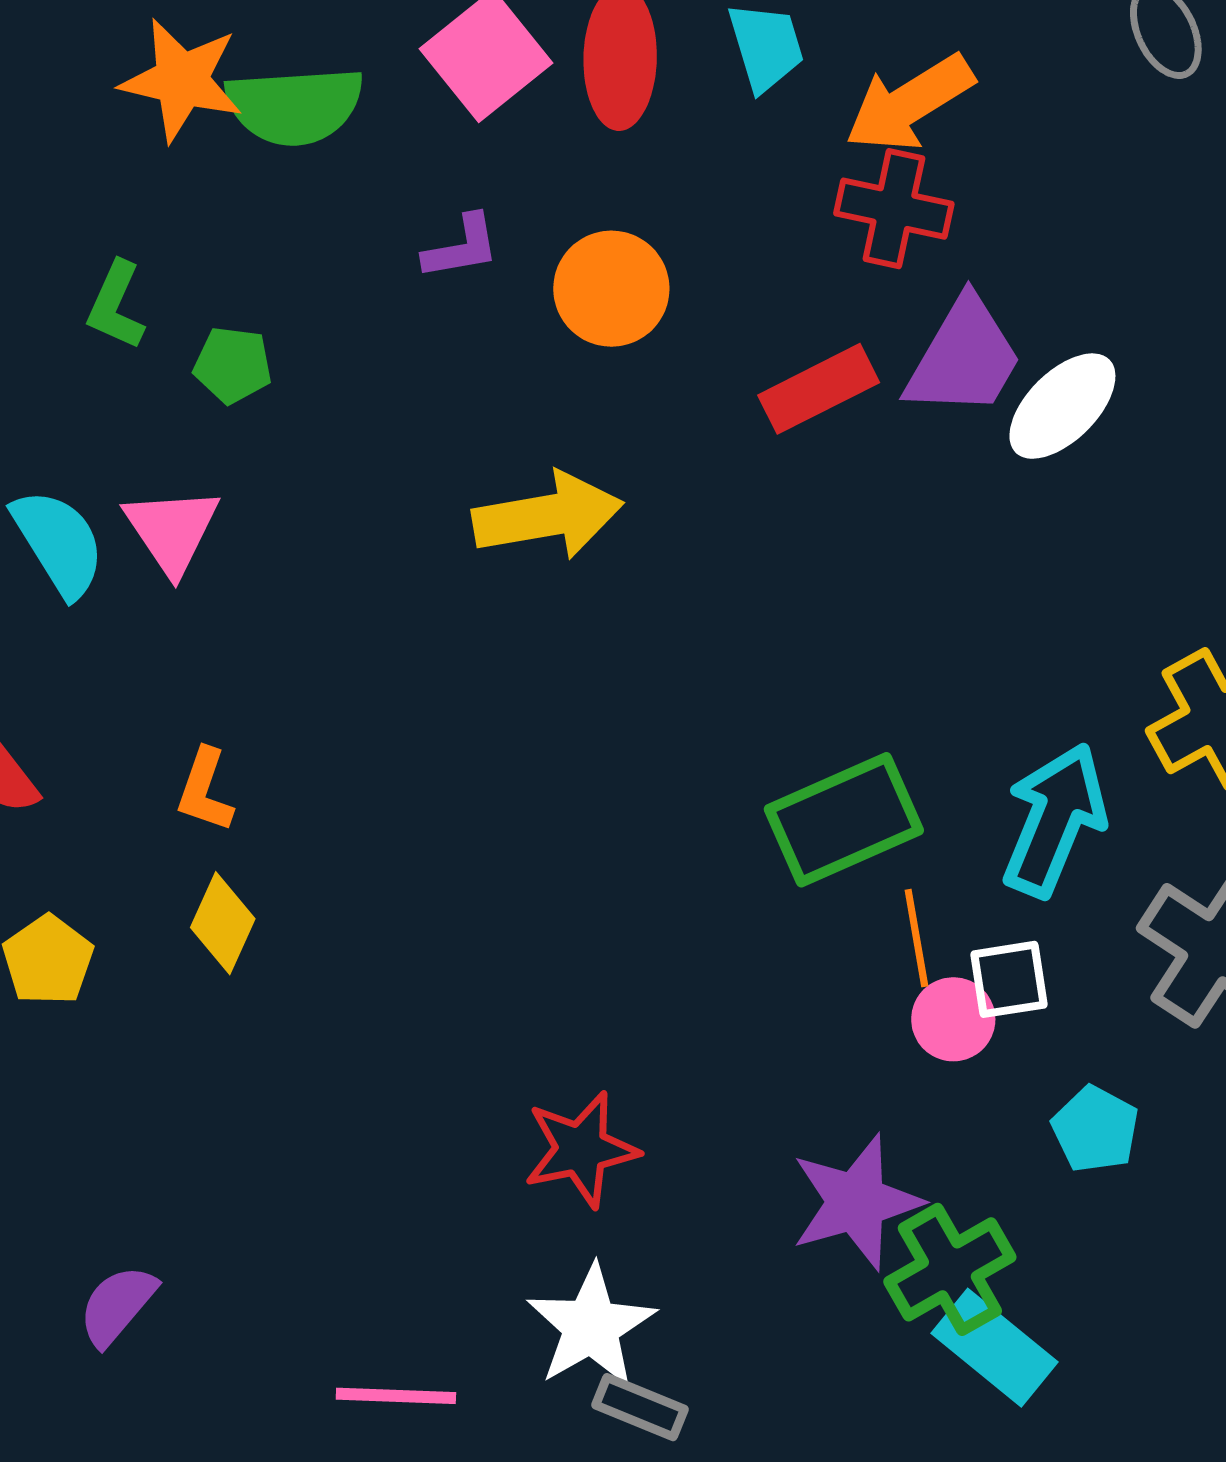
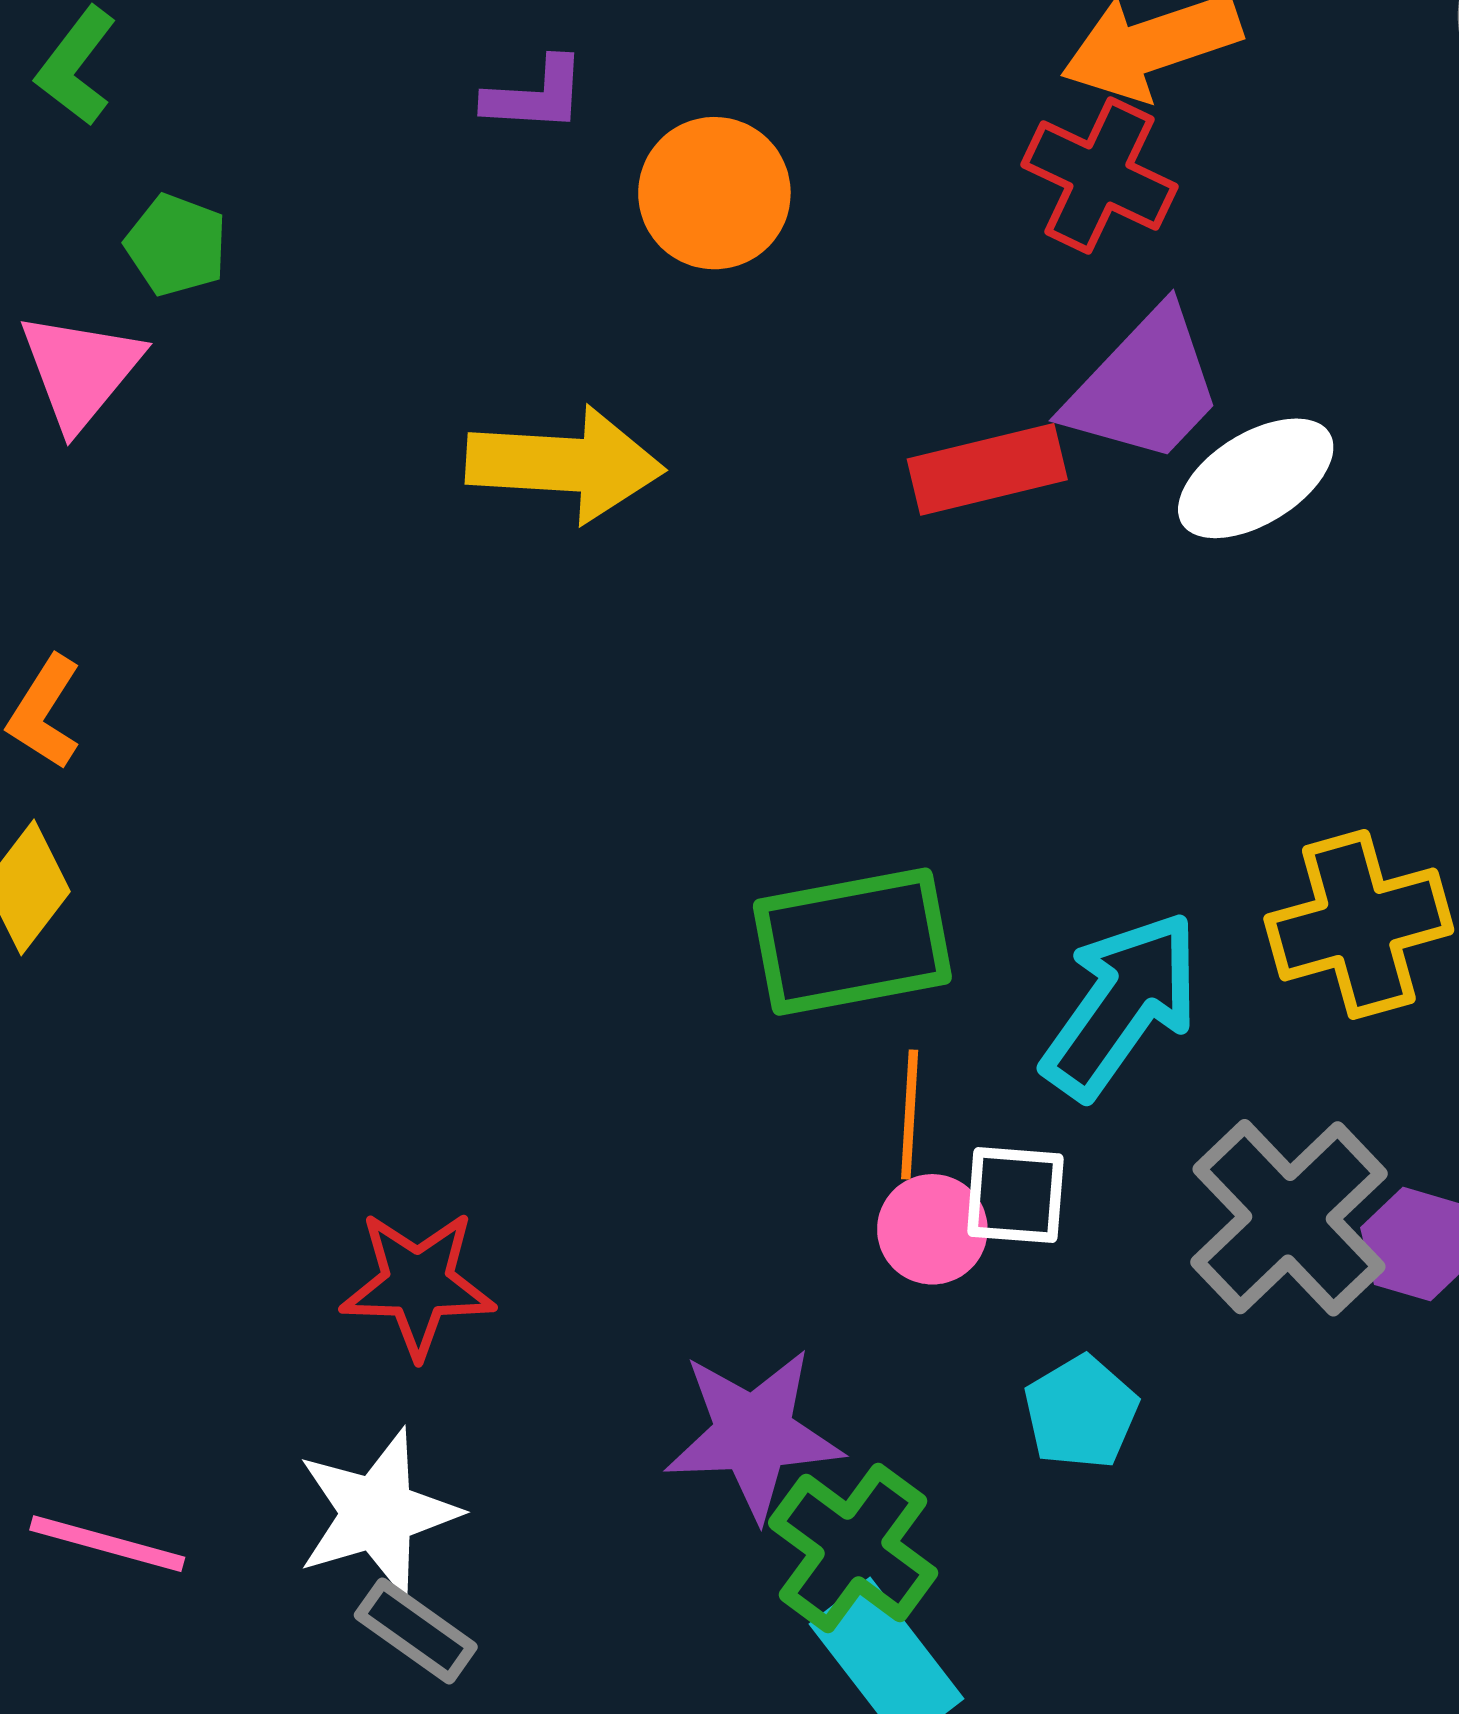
green pentagon: (233, 365) -> (176, 245), moved
red rectangle: (819, 389) -> (987, 469), moved
green cross: (950, 1269) -> (853, 1548), turned -37

